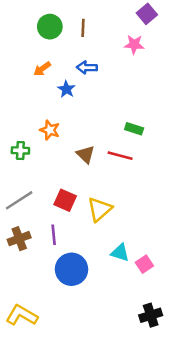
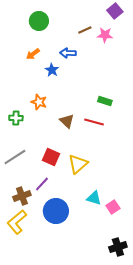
brown line: (83, 28) -> (85, 30), moved, turned 64
purple line: (54, 235) -> (42, 184), turned 49
brown cross: (19, 239) -> (22, 196), moved
yellow L-shape: (22, 315) -> (17, 222), moved, turned -70

